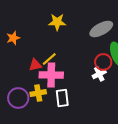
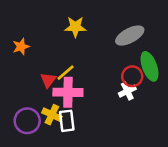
red triangle: (35, 65) -> (48, 80), turned -40
yellow cross: (38, 93) -> (52, 115), turned 35
white rectangle: (62, 98) -> (67, 121), moved

